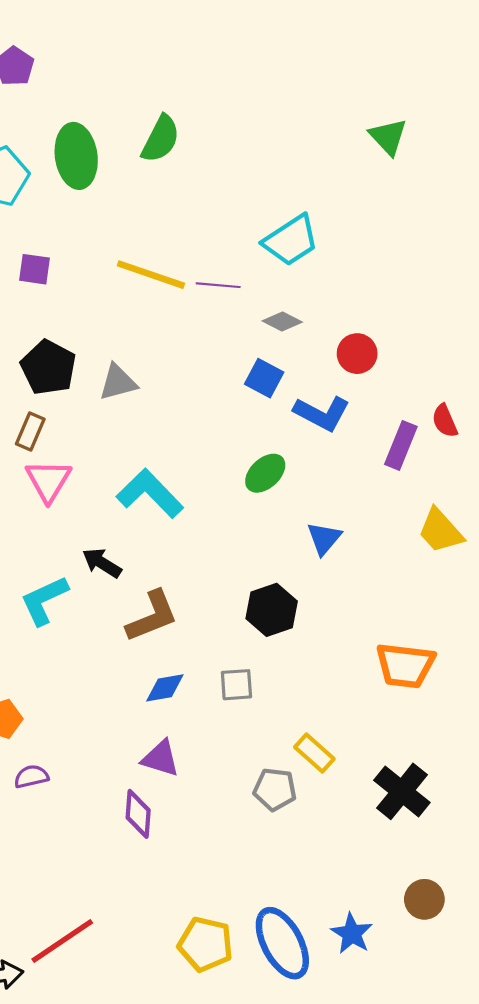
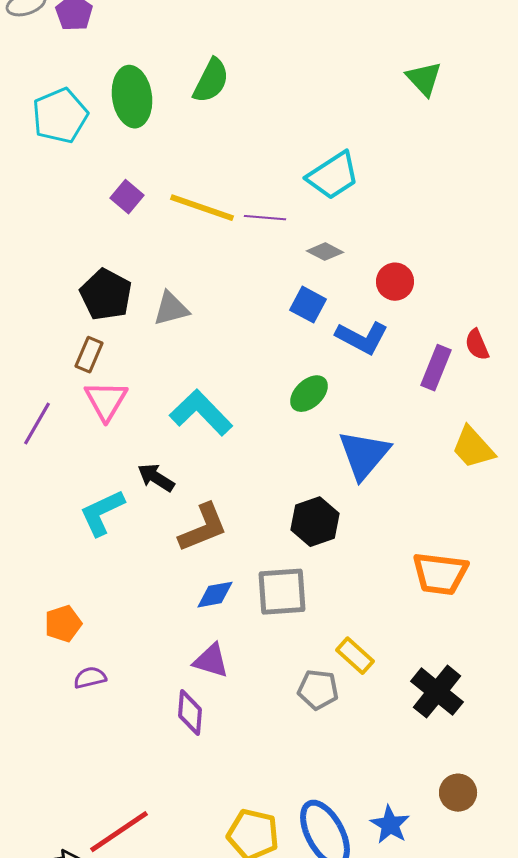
purple square: (35, 269) -> (127, 197), moved, turned 32
blue triangle: (324, 538) -> (364, 455), size x1.6
gray square: (236, 685) -> (282, 592), size x1.6

